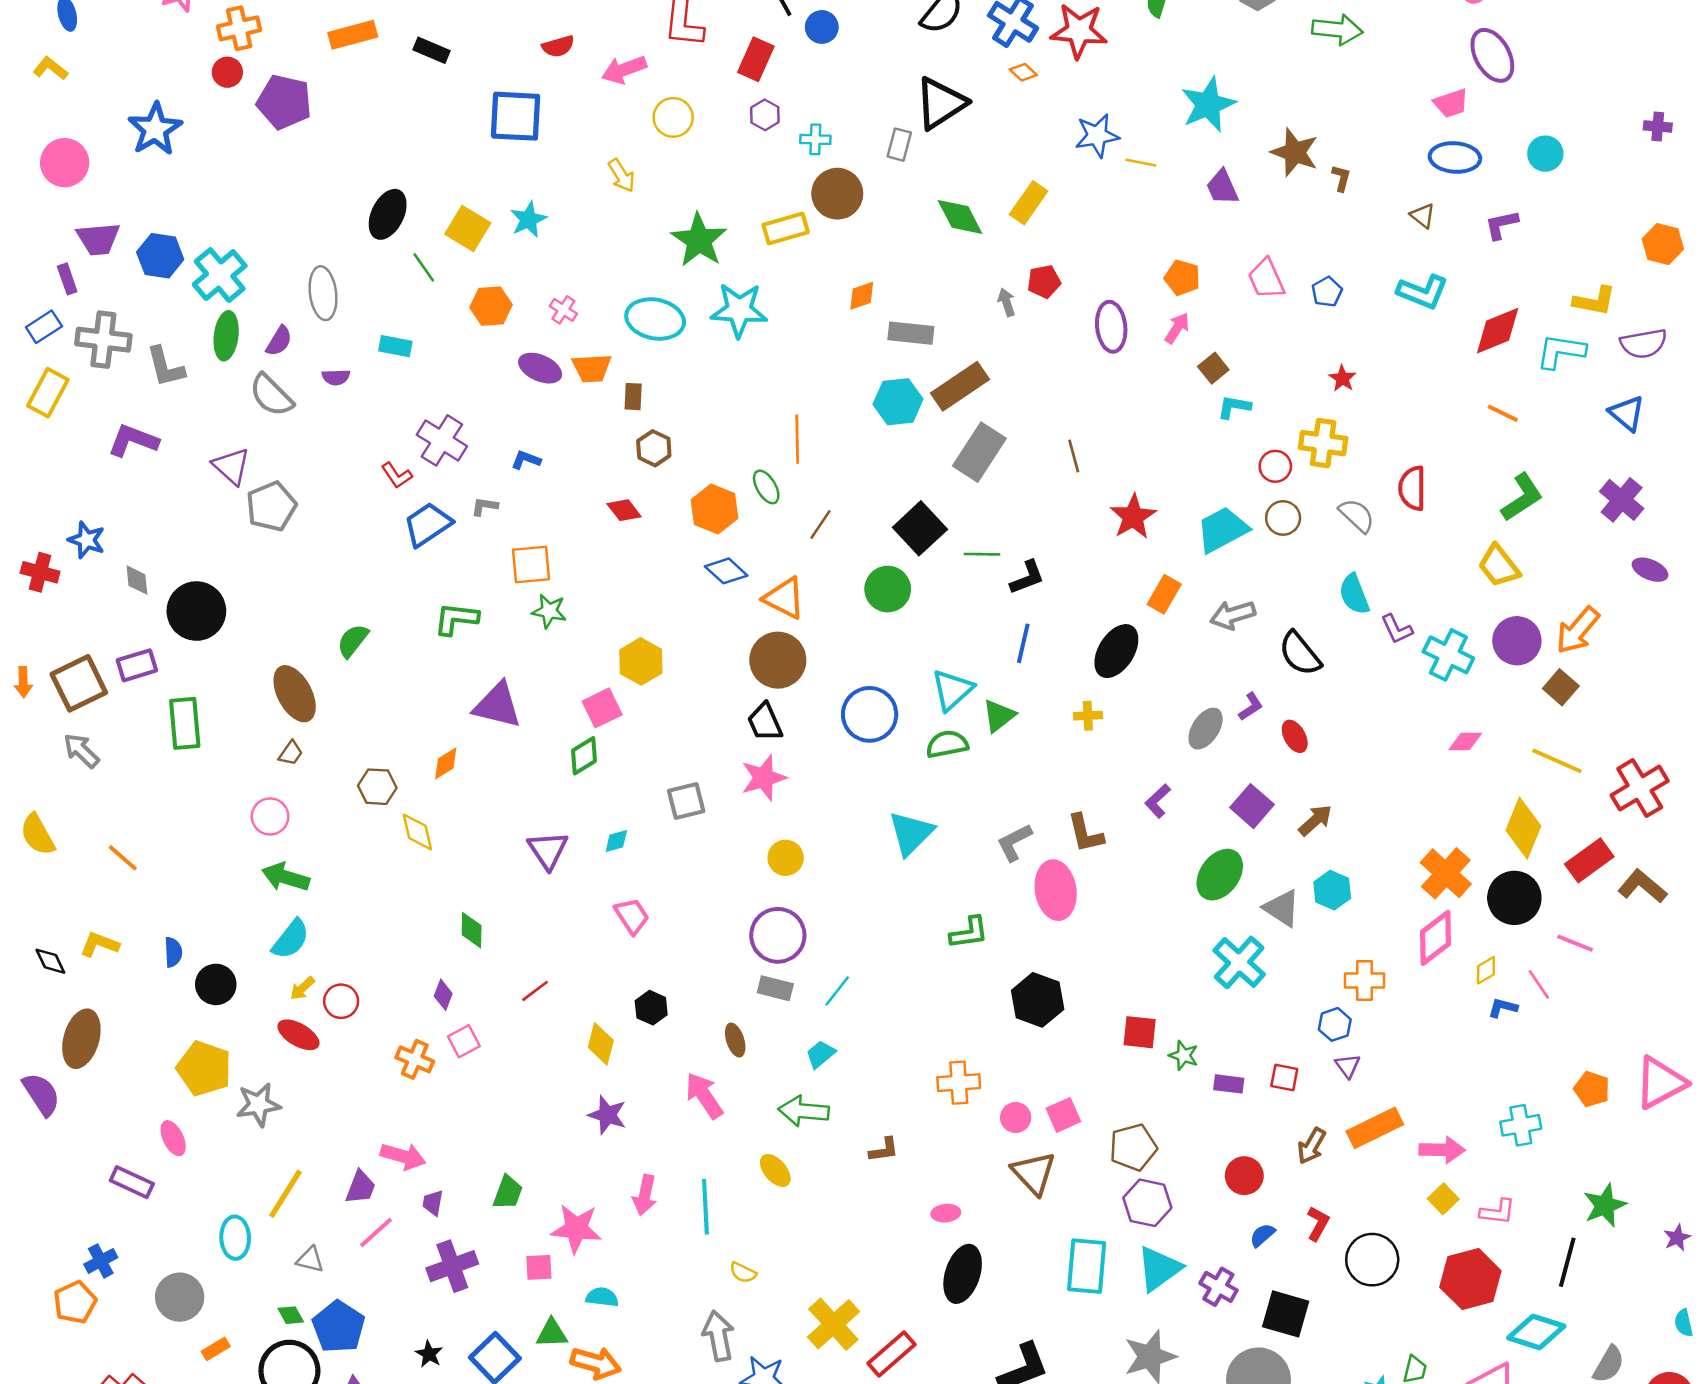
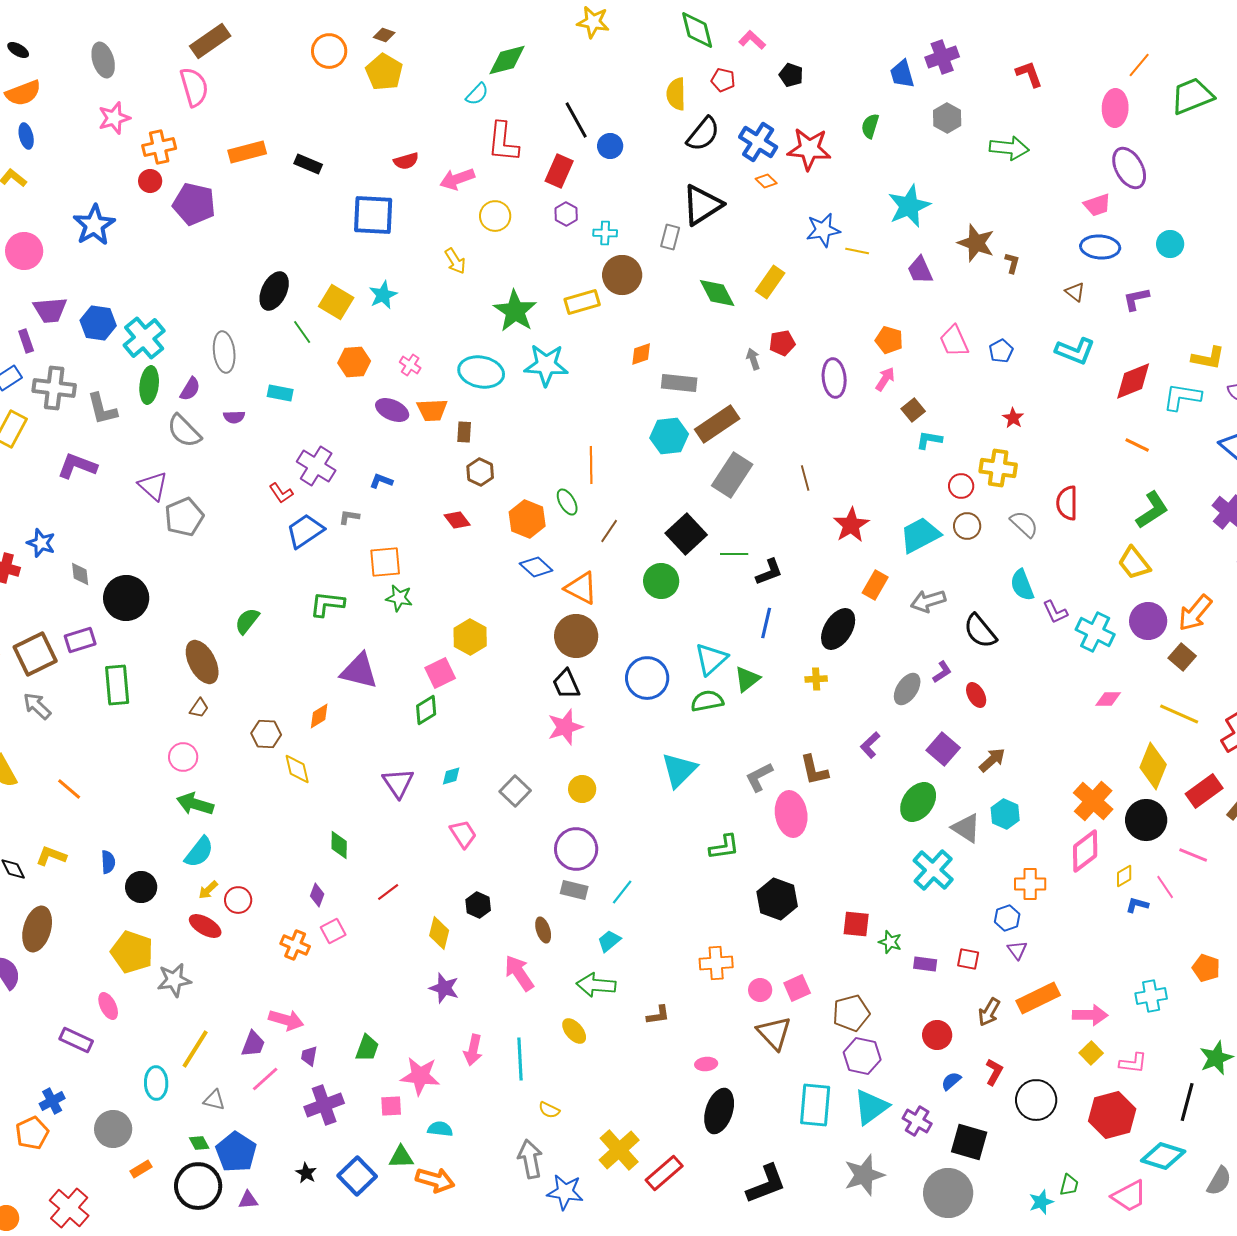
gray square: (686, 801) -> (515, 791), moved, turned -32

